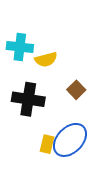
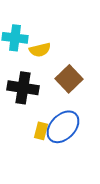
brown square: (76, 90) -> (69, 79), size x1.5

